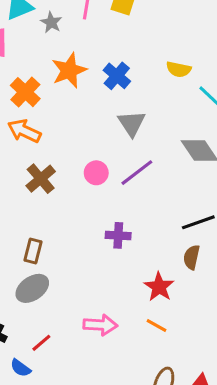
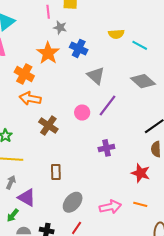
gray star: (51, 22) -> (60, 27), moved
gray ellipse: (32, 288) -> (73, 202), moved
orange line: (156, 325) -> (140, 204), moved

